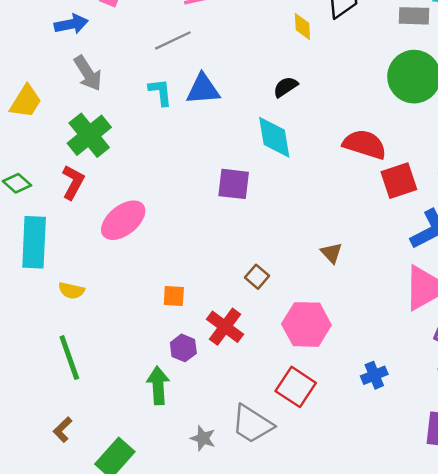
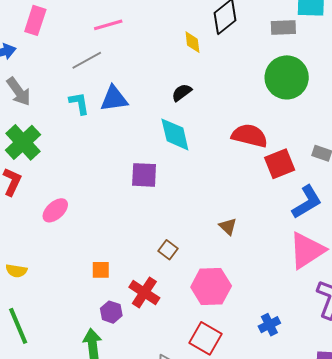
pink ellipse: (123, 220) -> (55, 210), size x0.7

